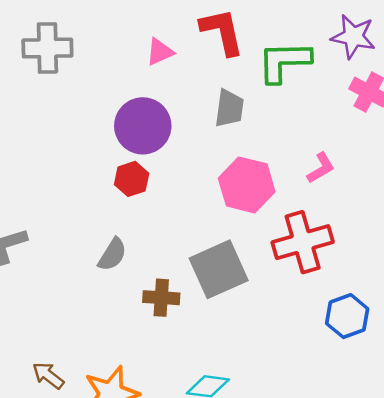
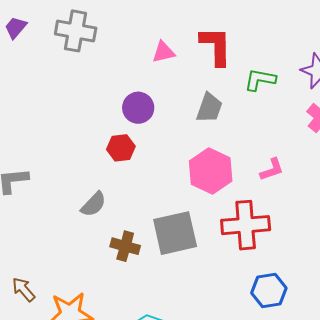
green L-shape: (284, 62) -> (260, 80), size x0.7
purple circle: (143, 126) -> (138, 108), size x0.7

